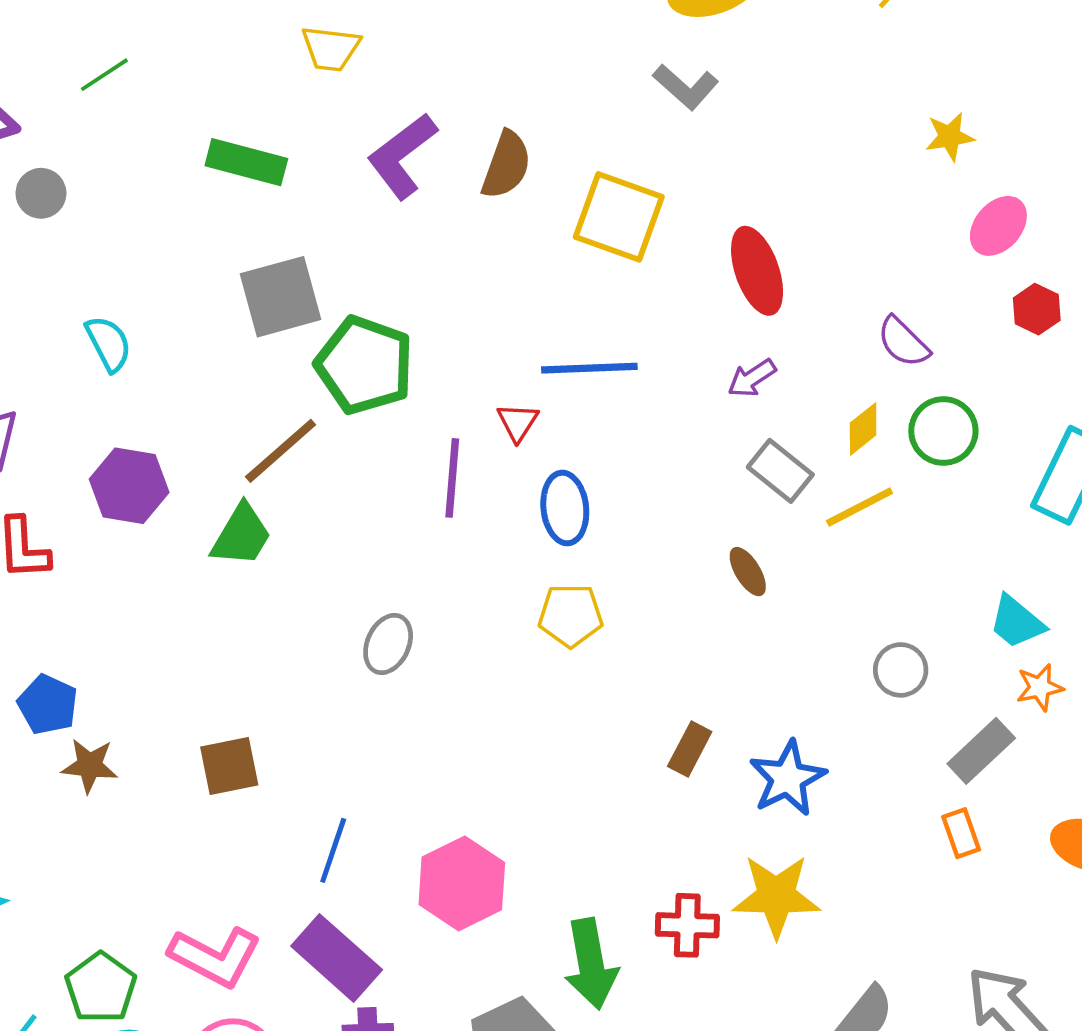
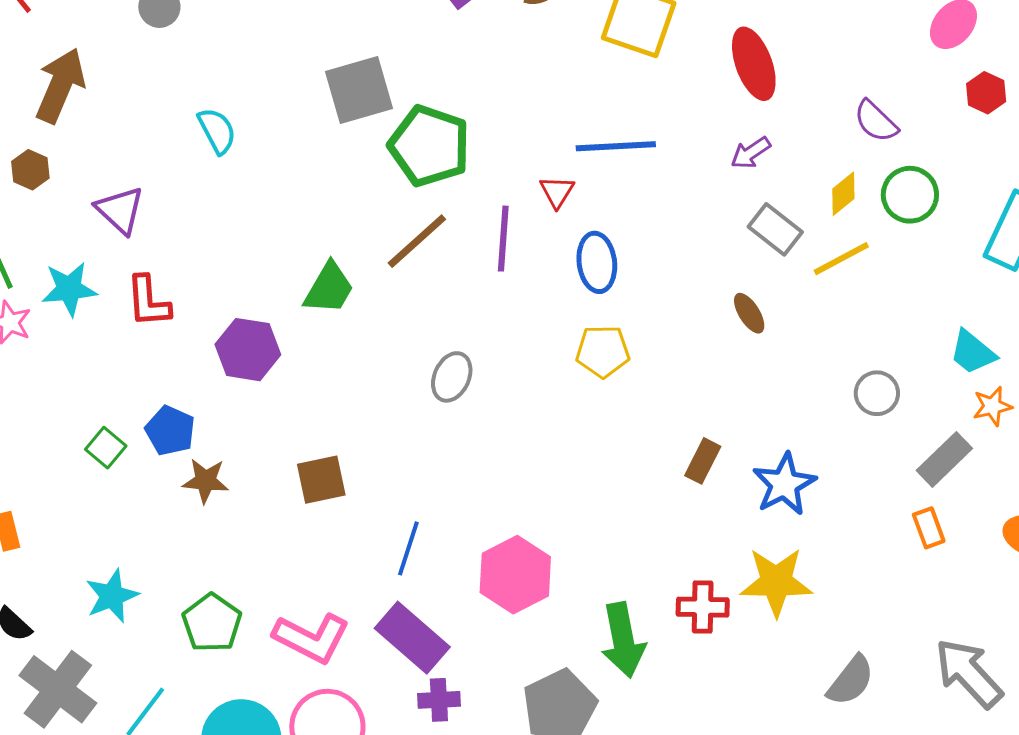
brown line: (281, 451) -> (417, 241), moved
purple hexagon: (129, 486) -> (248, 350), moved
green pentagon: (101, 988) -> (212, 623), moved

